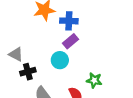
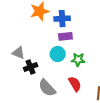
purple rectangle: (71, 41) -> (65, 36), turned 40
green star: (94, 80) -> (78, 60), moved

